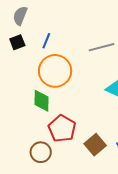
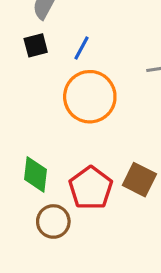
green diamond: (42, 101) -> (35, 174), moved
brown square: (95, 145) -> (139, 180), moved, turned -30

